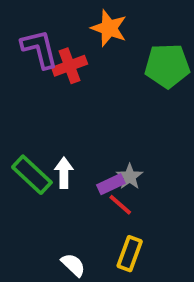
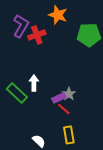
purple L-shape: (39, 49) -> (21, 26), turned 45
white arrow: (64, 173) -> (34, 83), moved
yellow rectangle: (130, 254) -> (69, 135), turned -30

